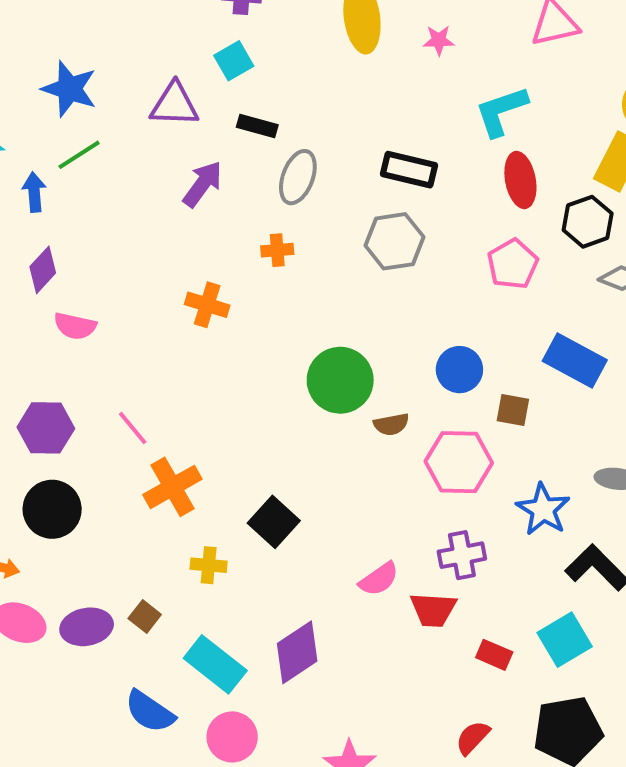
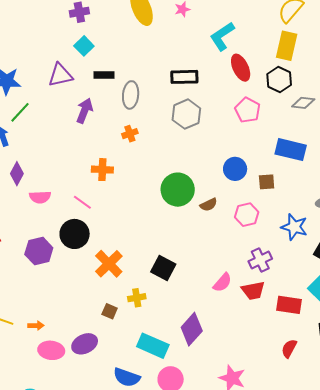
pink line: (133, 428) -> (82, 202), moved
pink hexagon: (459, 462) -> (247, 215), size x0.7
black circle: (52, 509) -> (75, 234), moved
brown square: (145, 616) -> (110, 311), moved
red rectangle: (494, 655) -> (289, 305), size x1.4

